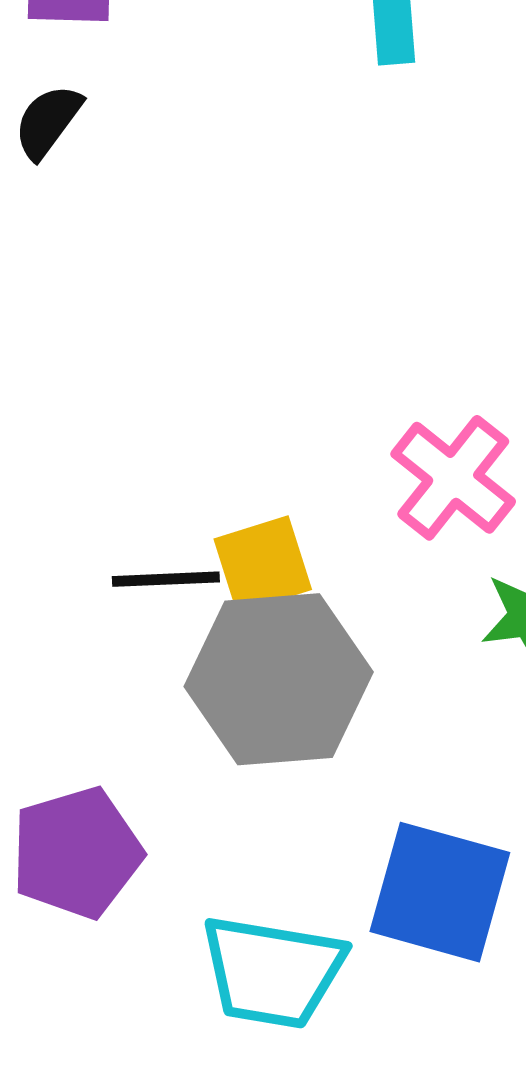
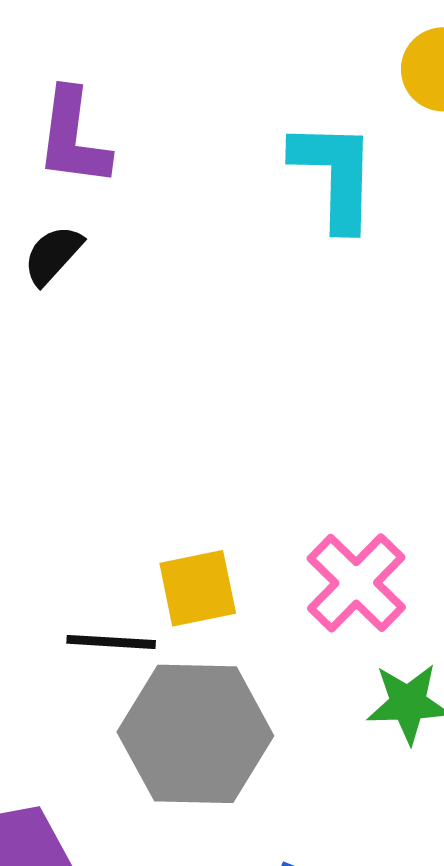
yellow square: (263, 564) -> (198, 588), moved

